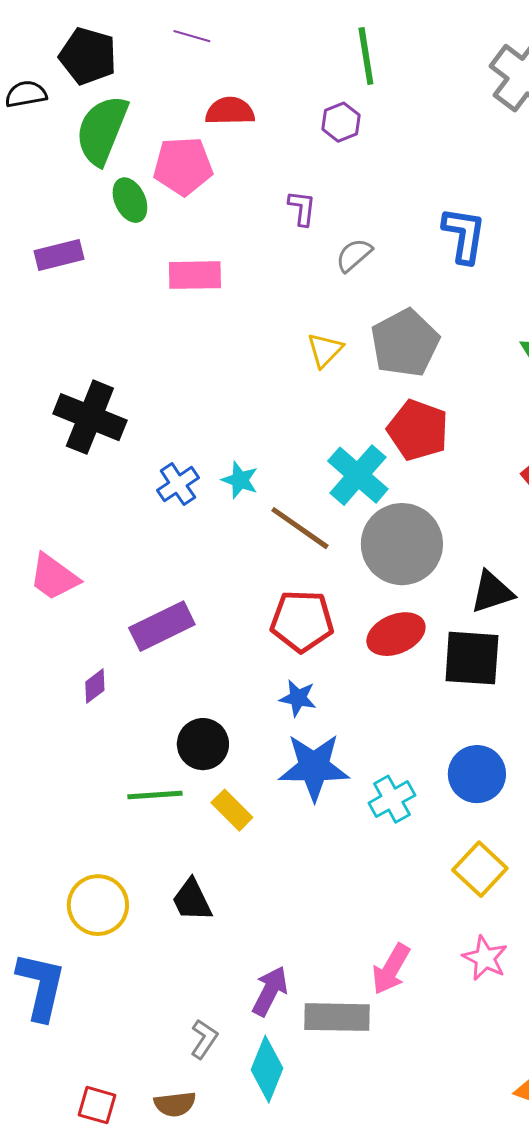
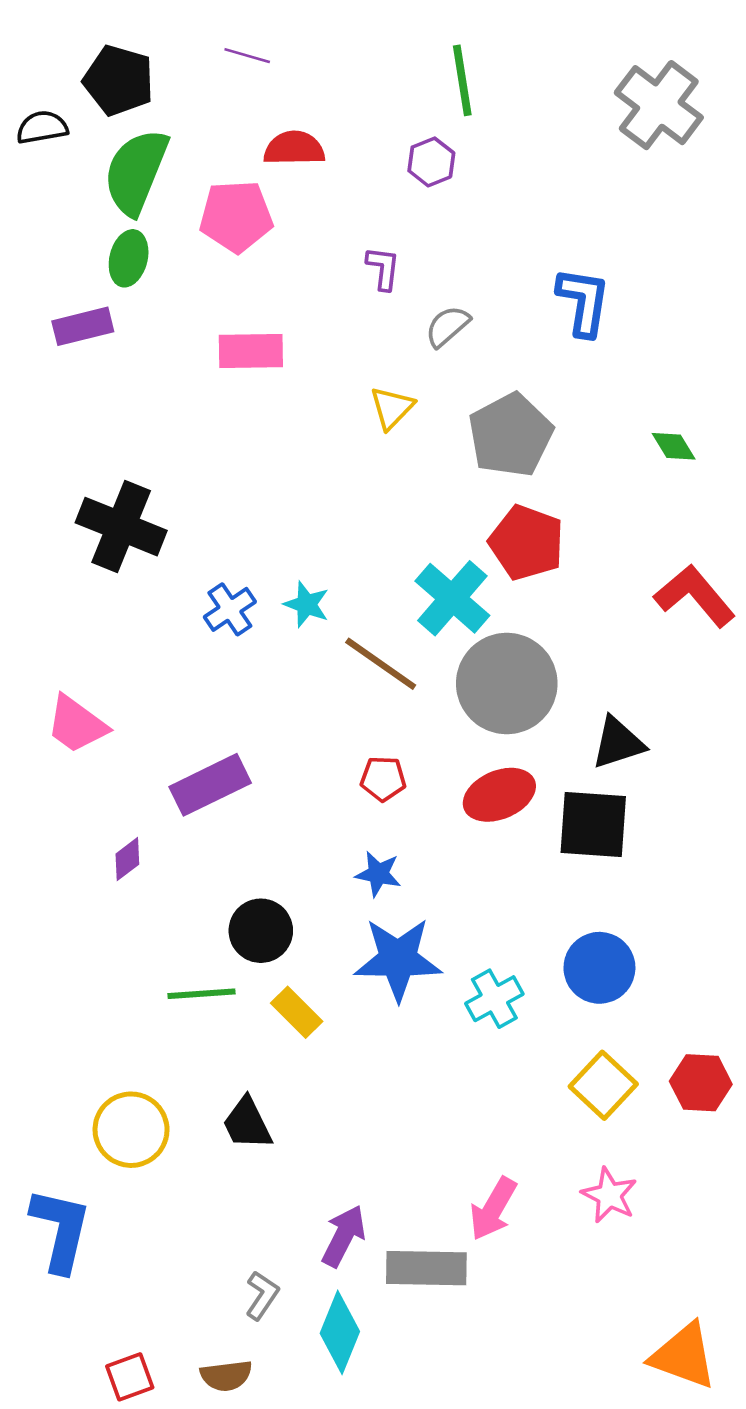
green ellipse: (130, 200) -> (129, 258), moved, turned 39
yellow triangle: (325, 350) -> (392, 408), moved
red pentagon: (302, 621) -> (383, 779), size x0.6
red square: (97, 1105) -> (130, 1377), turned -36

